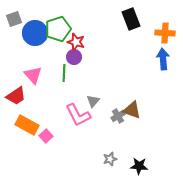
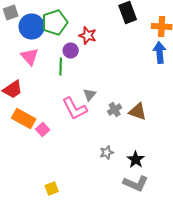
red star: (76, 42) -> (88, 36), moved
pink triangle: (33, 75) -> (30, 56), moved
brown triangle: (132, 110) -> (138, 112), moved
black star: (139, 166) -> (136, 160), turned 30

